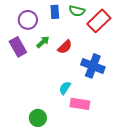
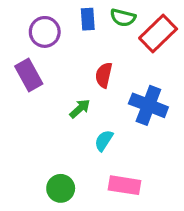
green arrow: (43, 42) -> (80, 109), moved
red semicircle: (65, 47) -> (104, 75), turned 147
pink rectangle: (80, 104) -> (125, 185), moved

